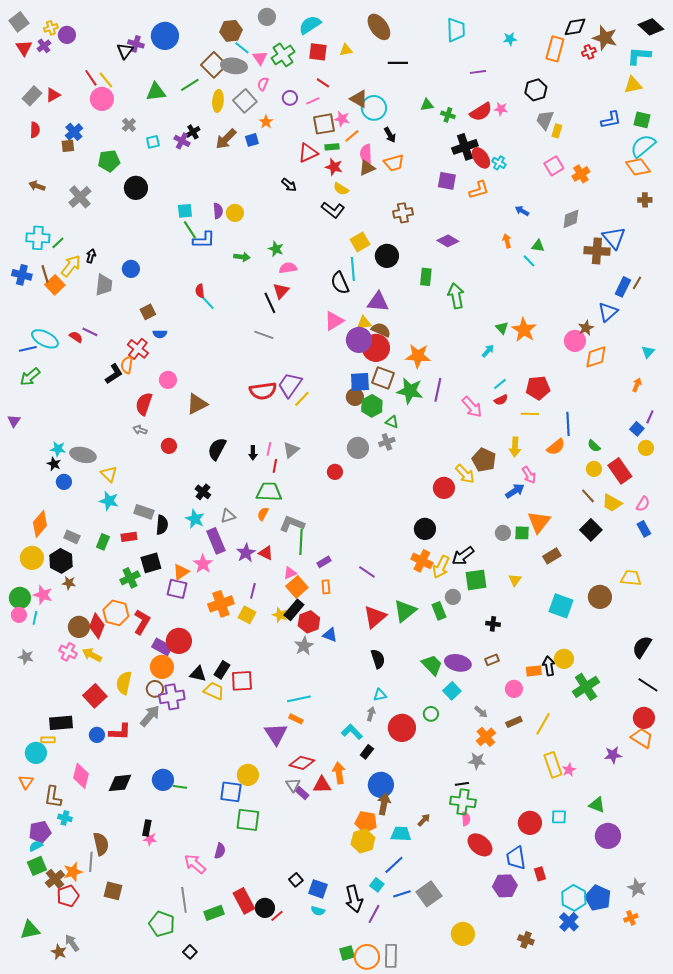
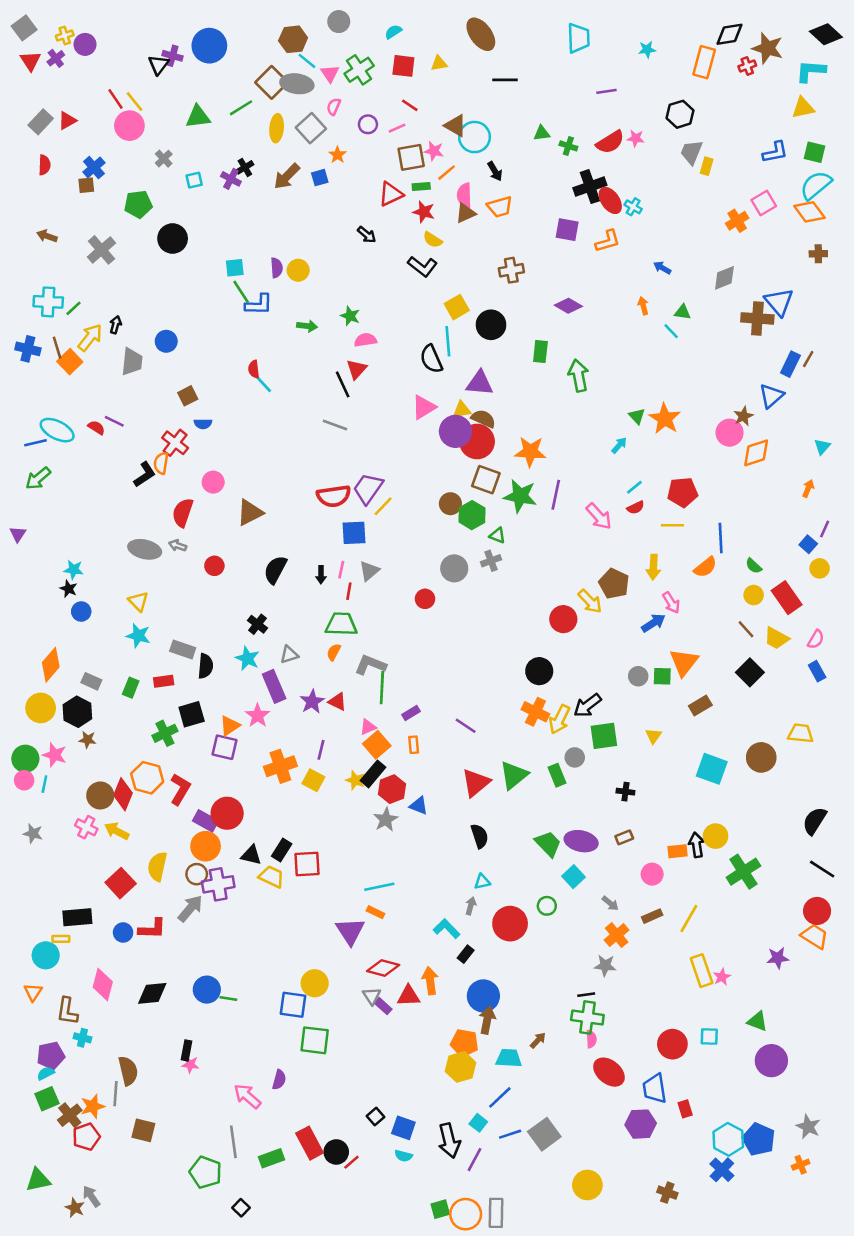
cyan semicircle: (310, 25) -> (393, 32), size x0.6
pink square: (554, 166) -> (764, 203), moved
blue square: (360, 382) -> (354, 533), moved
gray ellipse: (83, 455) -> (145, 549), moved

